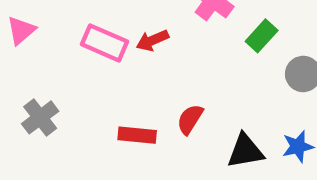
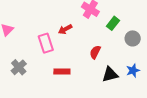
pink rectangle: (105, 43) -> (46, 43), moved, turned 54
red semicircle: (190, 119) -> (95, 52), moved

